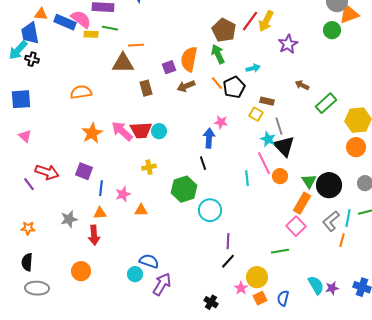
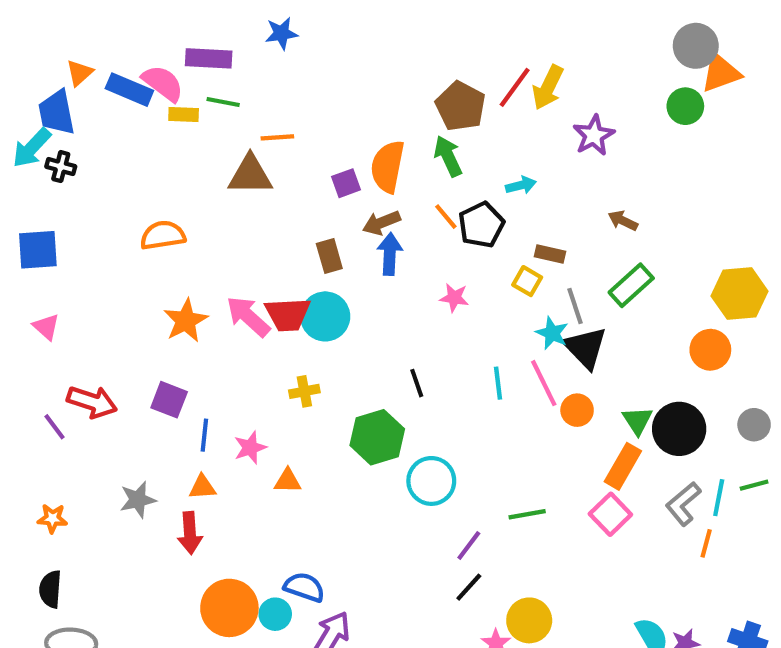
orange triangle: (41, 14) -> (80, 73), turned -48
brown rectangle: (146, 88) -> (329, 256), moved
green rectangle: (326, 103) -> (631, 285), moved
cyan circle: (159, 131) -> (325, 316), size x1.5
blue arrow: (209, 138) -> (390, 254), moved
orange circle: (356, 147) -> (710, 350), moved
cyan line: (247, 178) -> (498, 383), moved
purple line: (228, 241) -> (469, 545), turned 35
green line: (280, 251) -> (527, 514), moved
orange circle: (81, 271) -> (229, 608), moved, size x1.4

